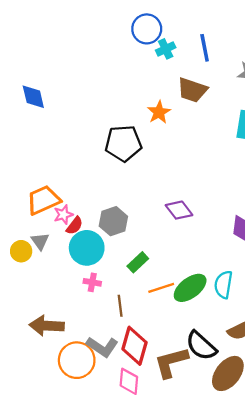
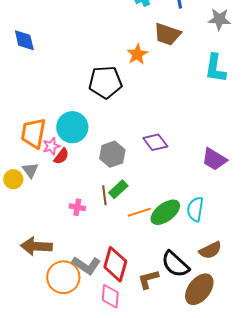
orange trapezoid: (43, 200) -> (33, 133), turned -56
gray hexagon: (113, 221) -> (112, 154), moved
cyan circle: (87, 248) -> (72, 127), moved
brown line: (120, 306) -> (104, 195), moved
brown L-shape: (171, 362) -> (148, 279), size x0.7

